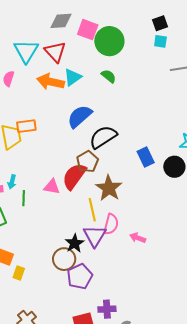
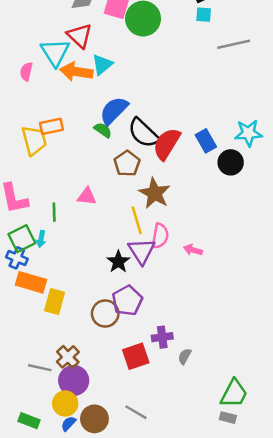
cyan triangle: (26, 51) -> (55, 52), moved
green semicircle: (109, 76) -> (103, 130), moved
black semicircle: (103, 137) -> (143, 133), turned -100
blue rectangle: (146, 157) -> (206, 141), moved
red semicircle: (74, 176) -> (167, 144), moved
cyan arrow: (12, 182) -> (41, 239), moved
brown circle: (64, 259) -> (105, 313), moved
yellow rectangle: (19, 273) -> (55, 301), size x1.5

